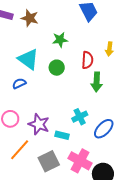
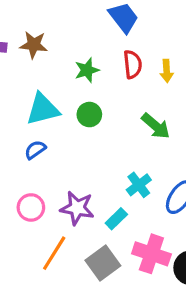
cyan triangle: (28, 59) -> (43, 109), turned -40
red semicircle: (87, 60) -> (133, 64), moved
green arrow: (97, 82) -> (156, 126), turned -42
cyan rectangle: (62, 135) -> (116, 219), turned -48

